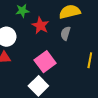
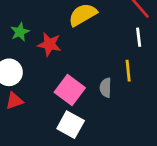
gray semicircle: (65, 33) -> (106, 88), moved

